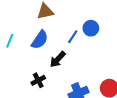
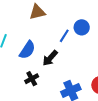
blue semicircle: (40, 40) -> (27, 50), moved

